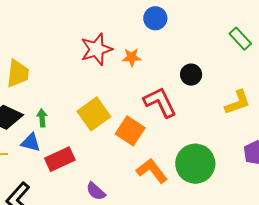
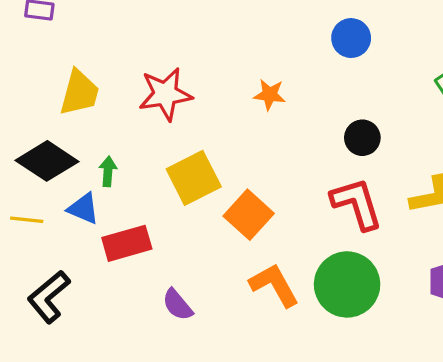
blue circle: (155, 18) -> (351, 38), moved
red star: (96, 49) -> (165, 94), moved
red L-shape: (160, 102) -> (357, 204), moved

